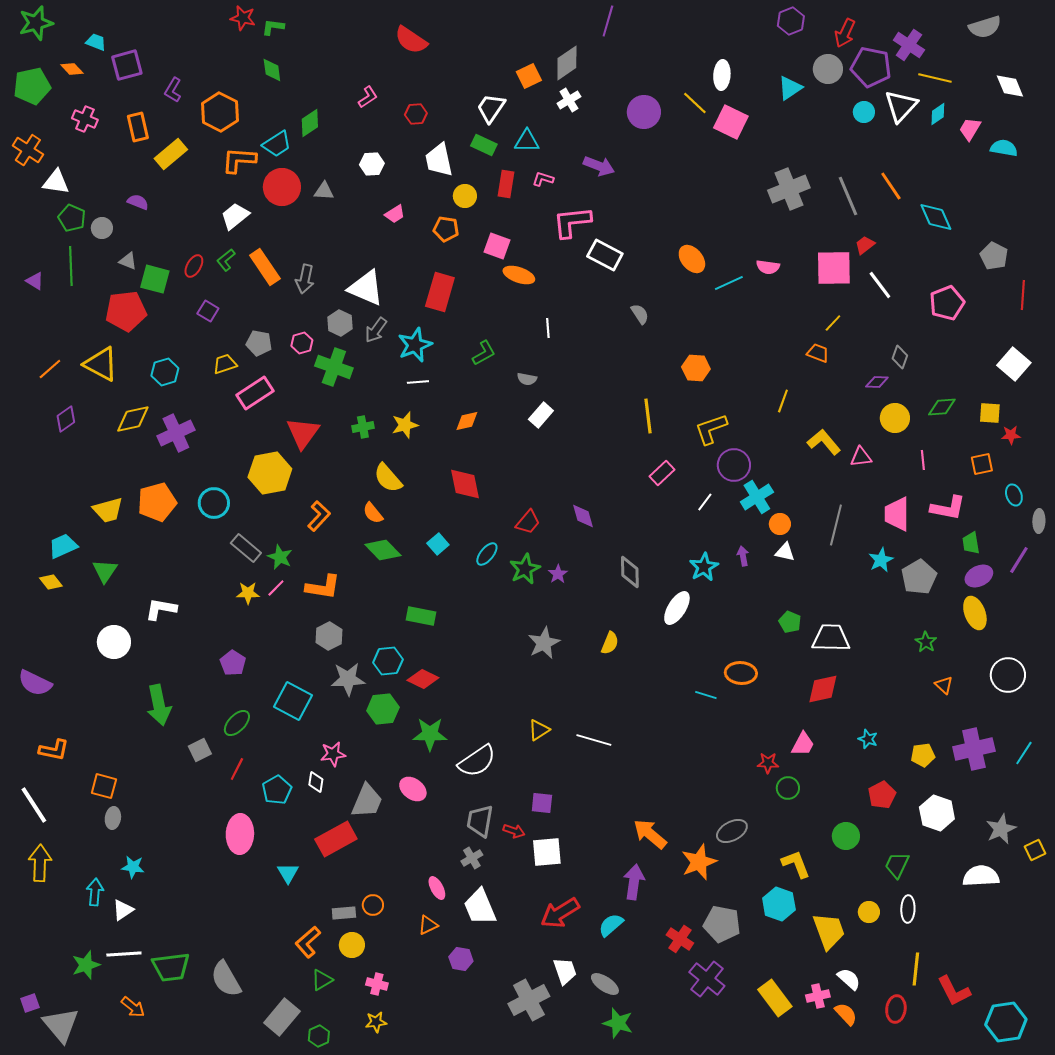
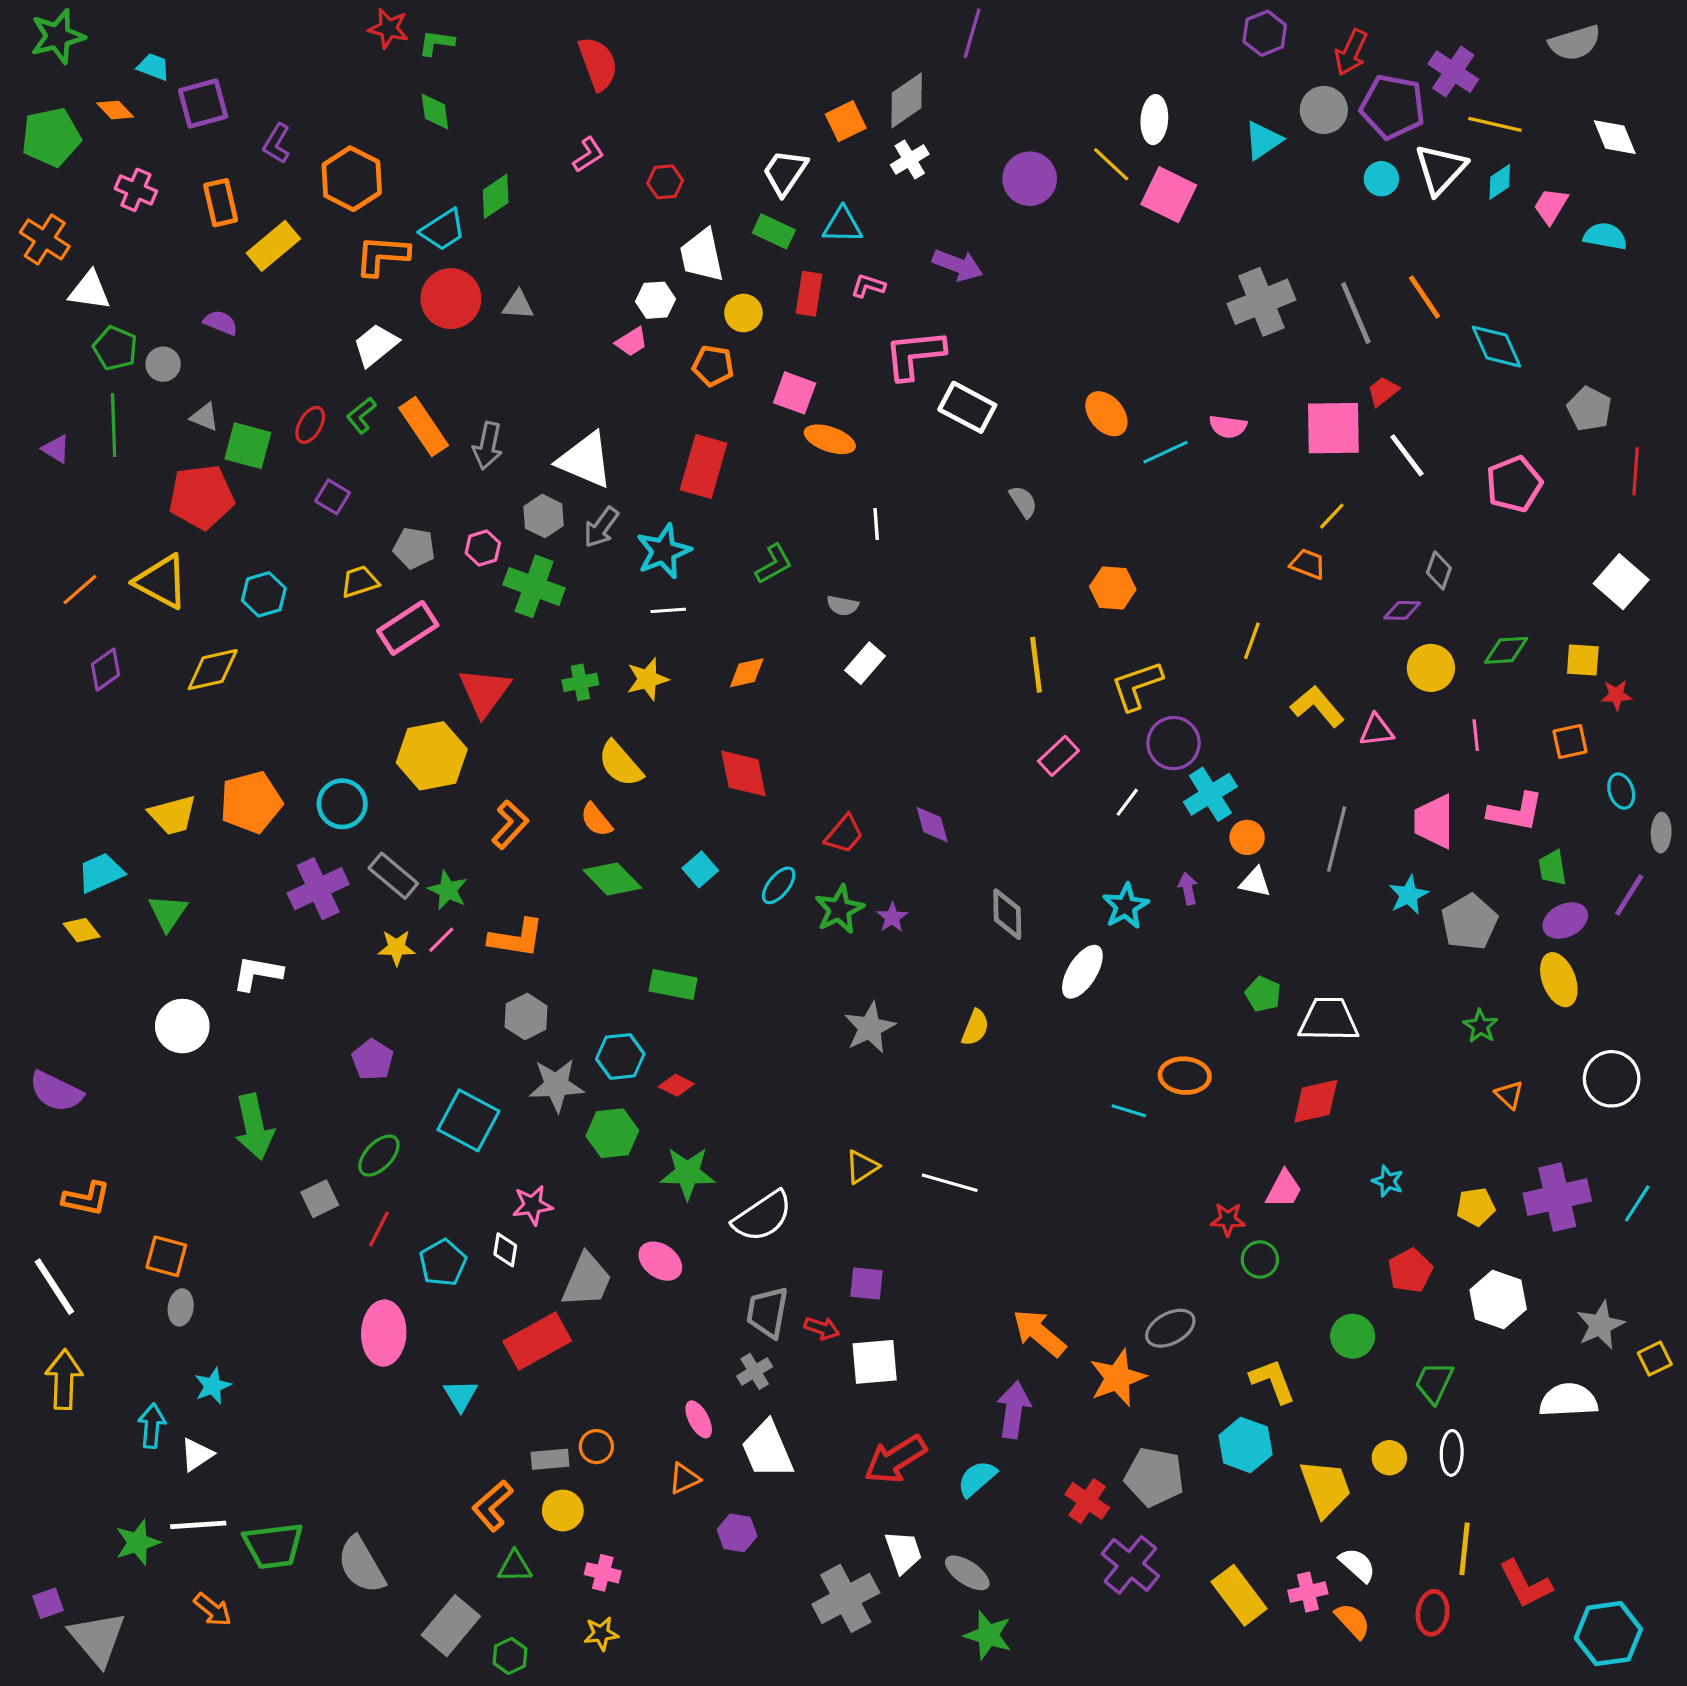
red semicircle: (411, 40) -> (598, 64), moved, turned -144
white hexagon: (372, 164) -> (656, 300), moved
purple cross: (176, 433) -> (318, 889), moved
red diamond: (423, 679) -> (676, 1085), size x0.7
cyan star: (133, 867) -> (213, 1386), turned -30
green triangle: (322, 980) -> (515, 1566), turned 30

